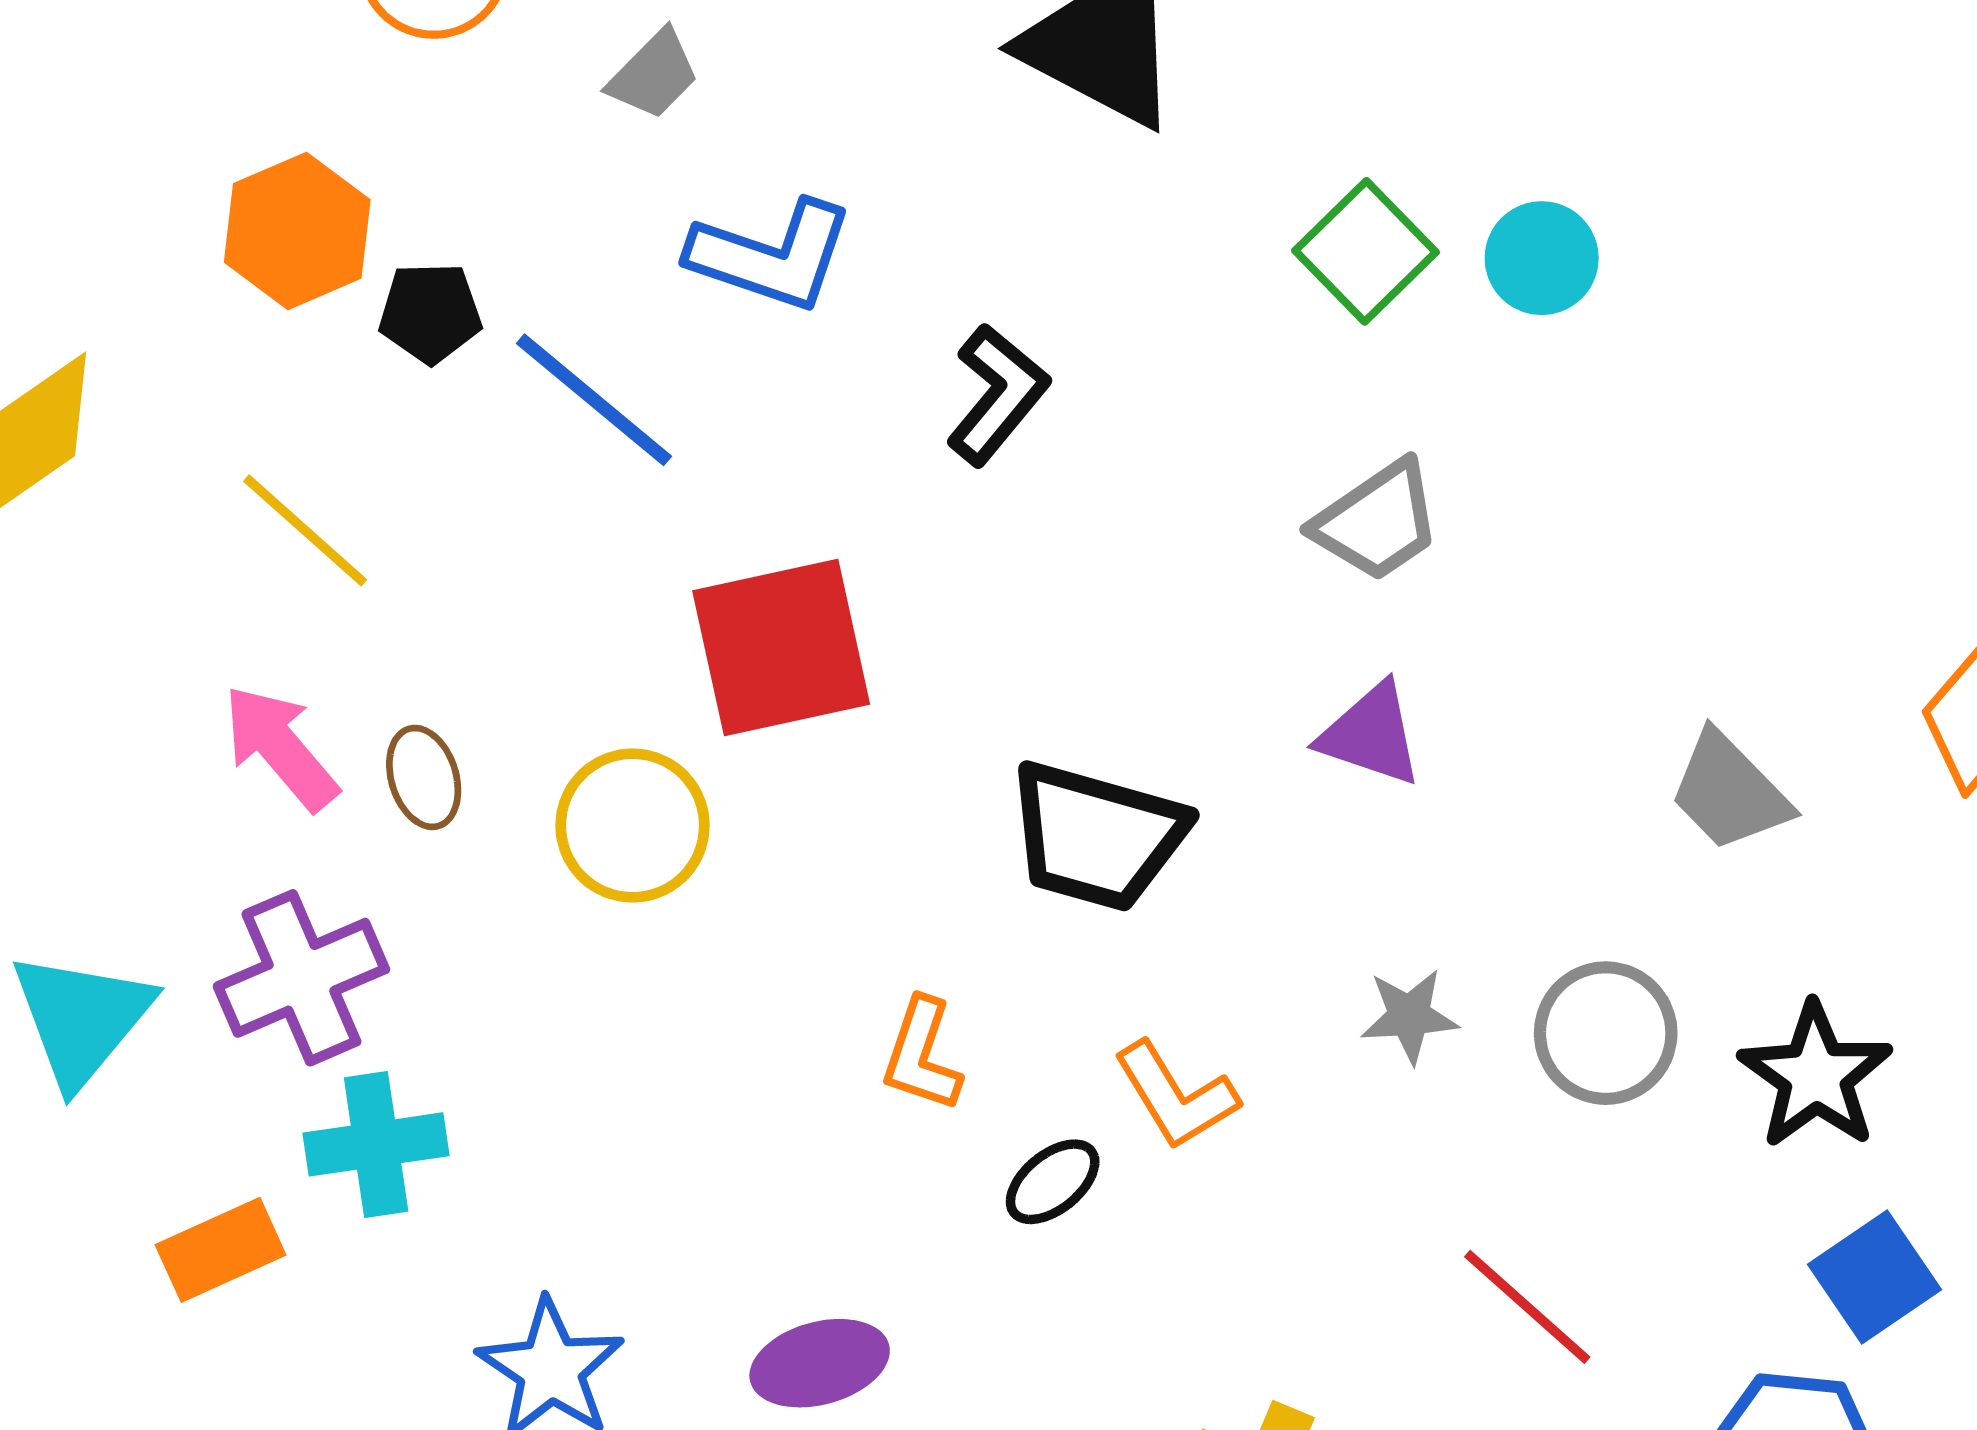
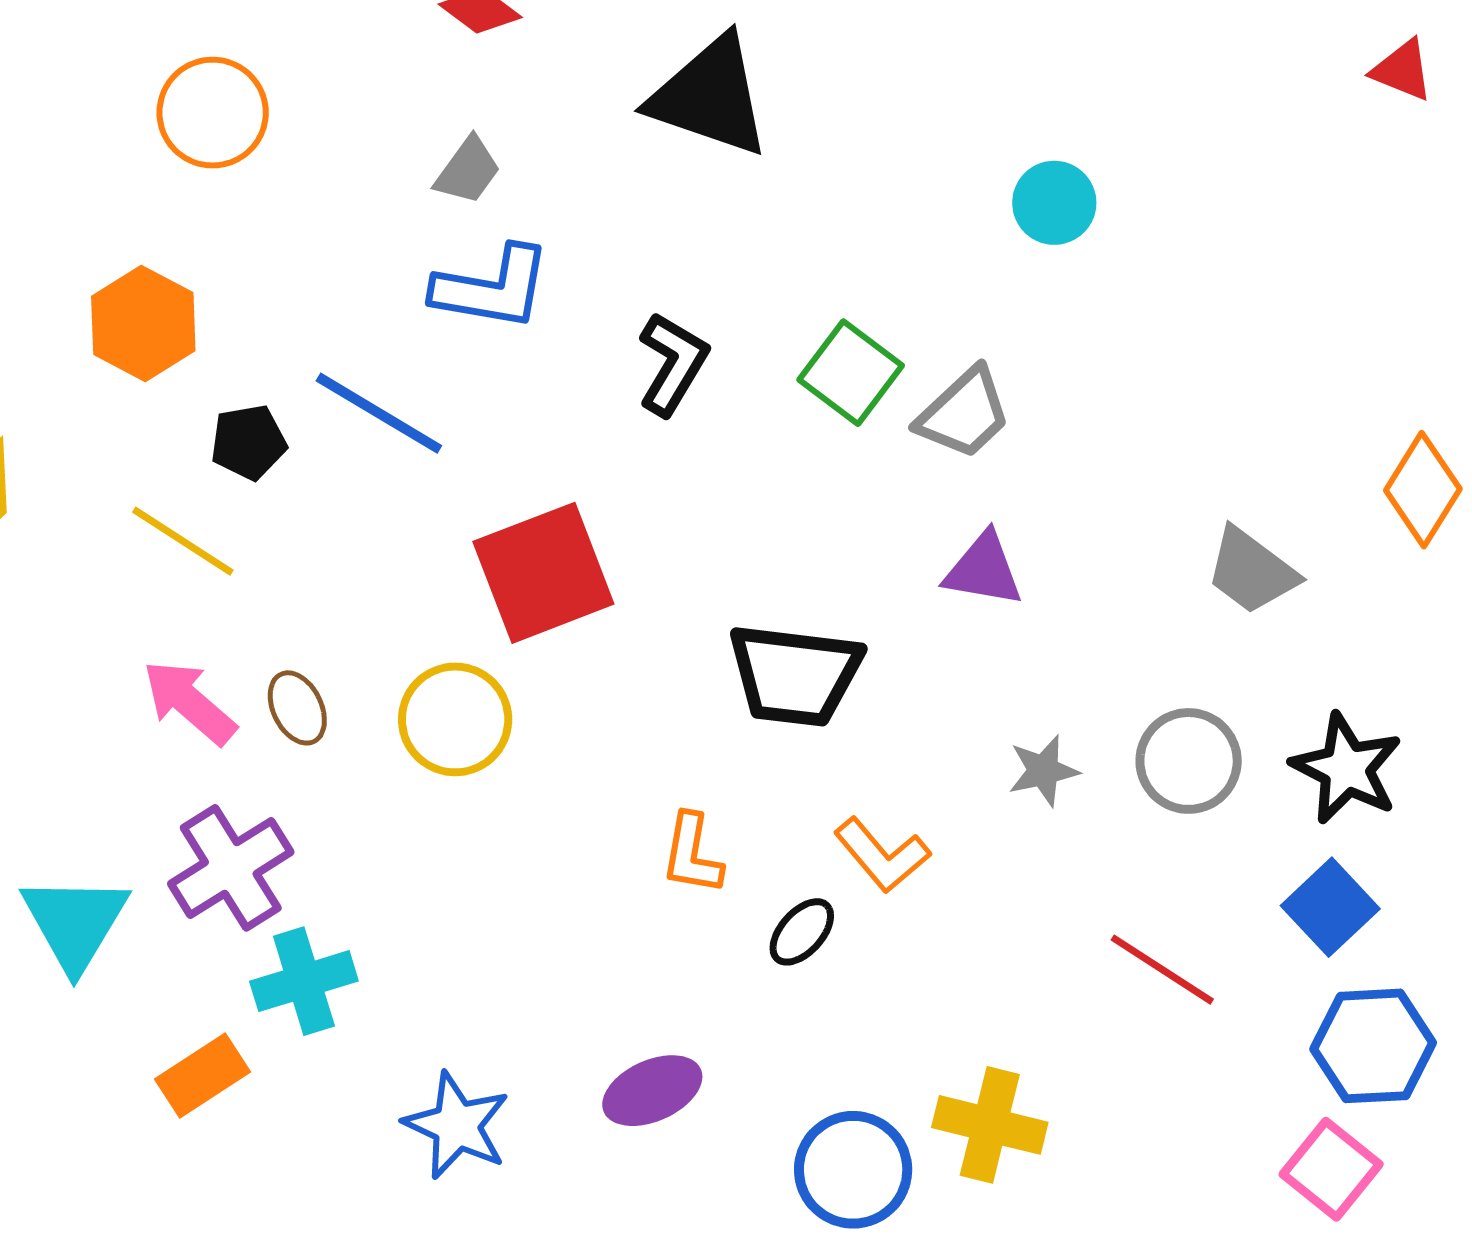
gray trapezoid: (654, 75) -> (468, 171), moved
green square: (1366, 251) -> (851, 373), moved
black pentagon: (430, 313) -> (248, 442), moved
blue square: (1875, 1277) -> (1330, 907), moved

